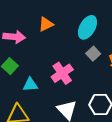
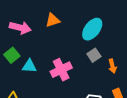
cyan triangle: (30, 85) -> (29, 66), moved

